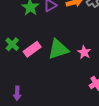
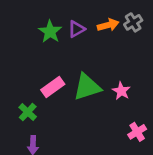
green cross: (12, 44) -> (28, 112), moved

